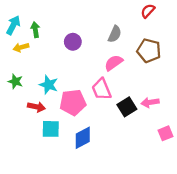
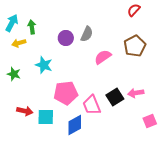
gray semicircle: (115, 34) -> (87, 34), moved
brown pentagon: (149, 51) -> (135, 46), turned 30
cyan star: (49, 85) -> (44, 65), moved
pink trapezoid: (101, 89) -> (92, 105), moved
red arrow: (36, 107) -> (25, 111), moved

